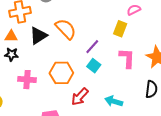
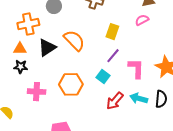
yellow rectangle: (120, 29) -> (112, 32), moved
purple line: (92, 47) -> (113, 56), moved
red arrow: (80, 97) -> (115, 101), moved
cyan arrow: (114, 101) -> (139, 98), moved

